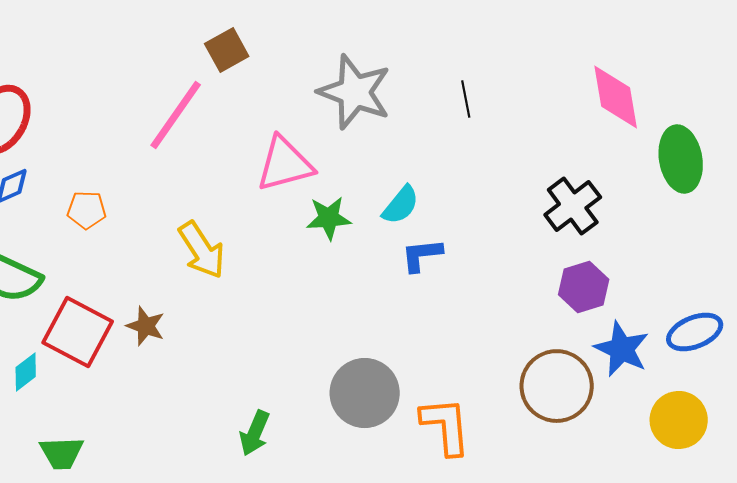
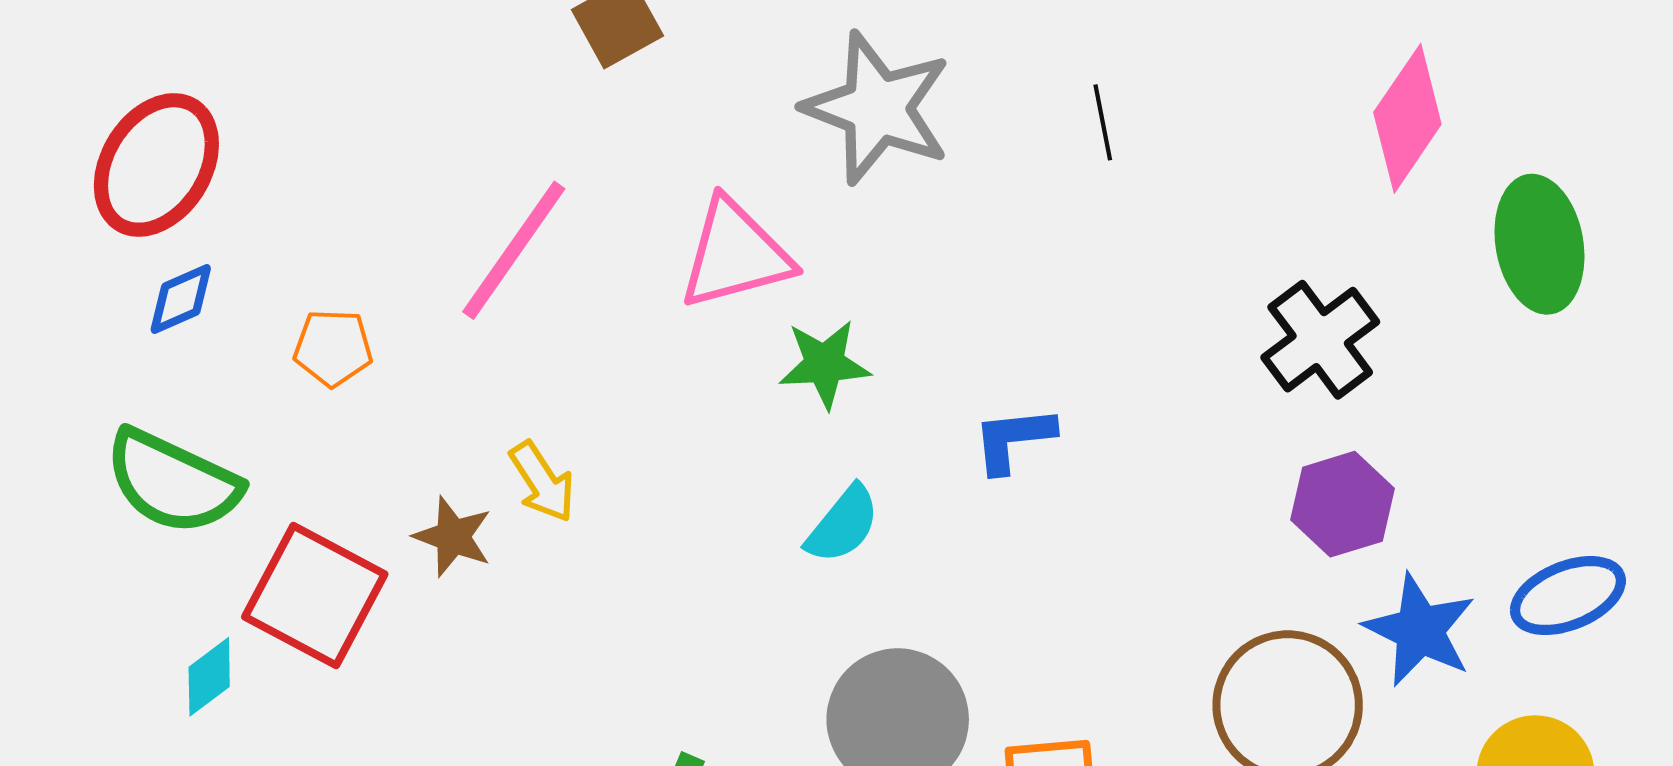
pink diamond: (616, 97) -> (1407, 118), turned 44
pink line: (176, 115) -> (514, 250), moved
cyan semicircle: (401, 205) -> (843, 524), moved
yellow arrow: (202, 250) -> (542, 482), moved, size x0.7
brown star: (146, 326) -> (453, 537), moved

